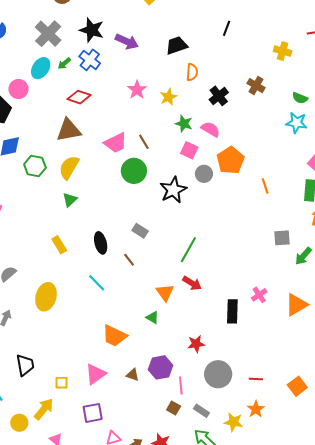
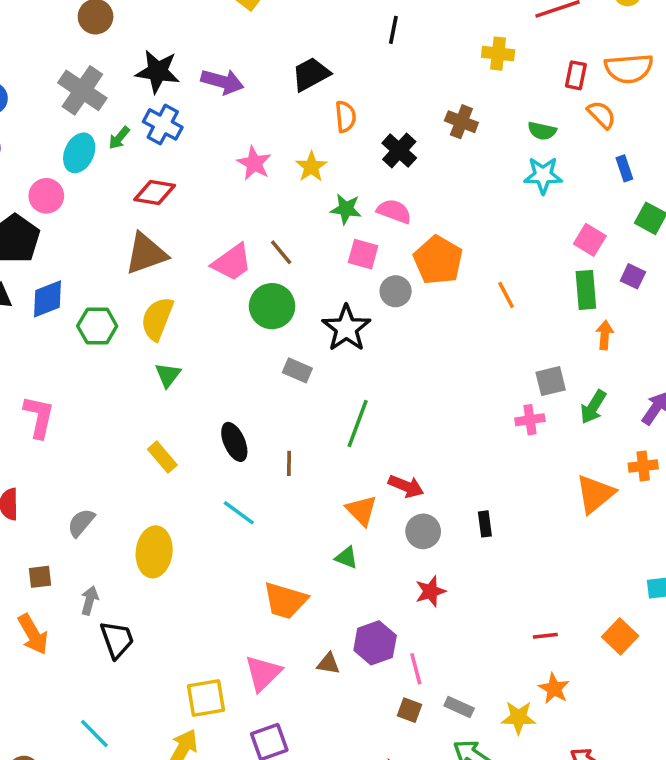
gray rectangle: (140, 231) -> (297, 370), moved
green line: (188, 250) -> (358, 423), moved
brown line: (129, 260) -> (289, 463), turned 48
pink cross: (259, 295) -> (530, 420), moved, turned 35
black rectangle: (232, 311) -> (485, 524), size x0.6
black trapezoid: (25, 365) -> (117, 640), moved
gray circle: (218, 374) -> (423, 531), moved, size x0.7
yellow square: (62, 383) -> (206, 698), size x1.6

